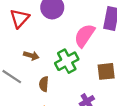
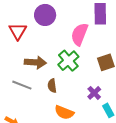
brown arrow: (31, 56) -> (35, 62), size x1.5

